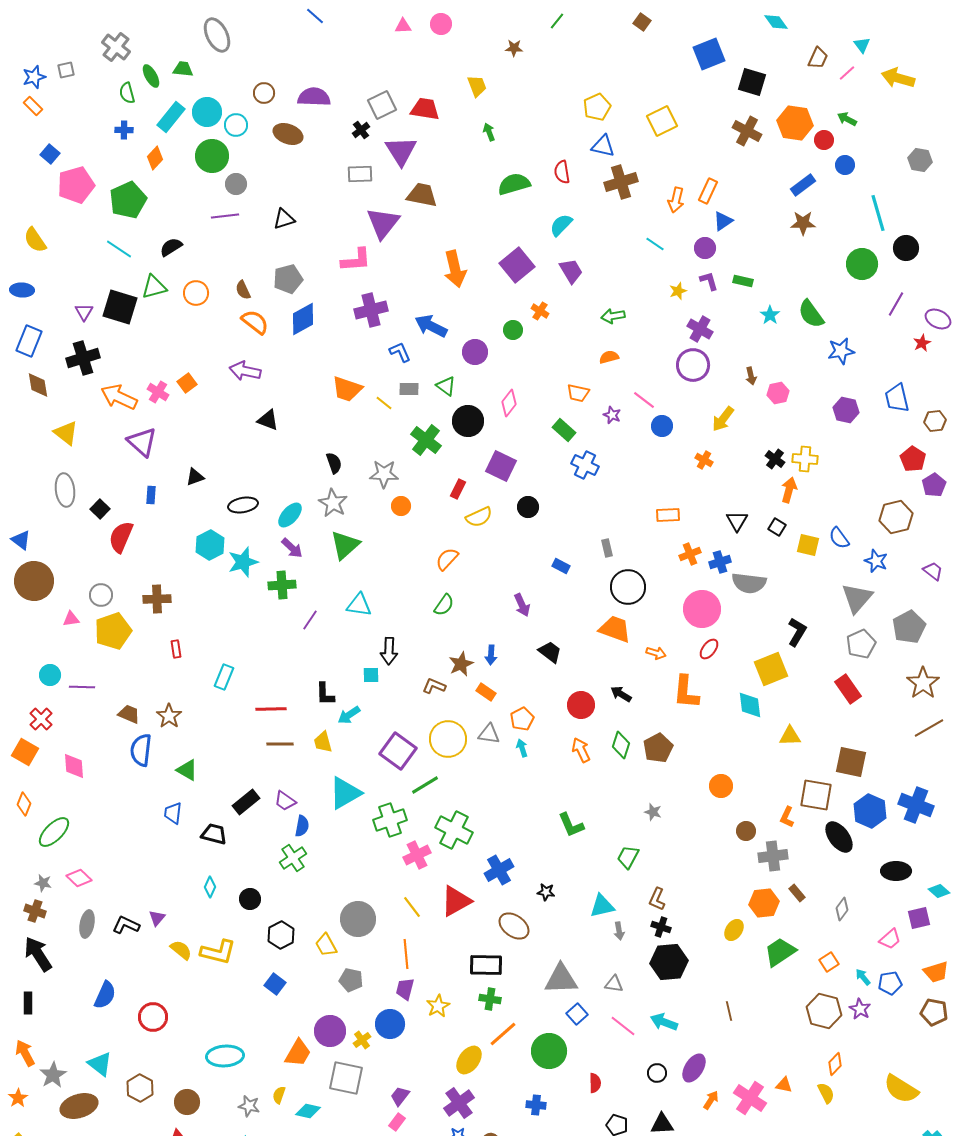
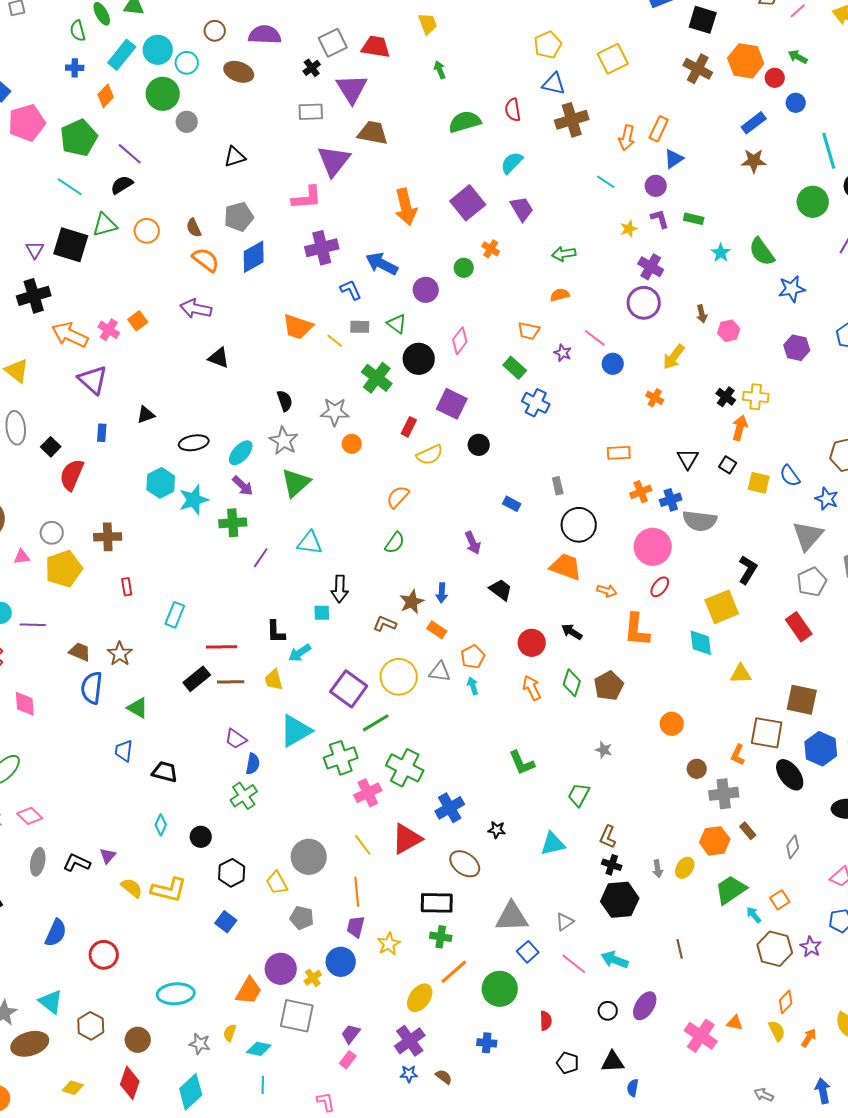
purple line: (225, 216) -> (130, 154), moved, turned 48
black rectangle: (246, 802) -> (197, 679), moved
gray arrow: (619, 931) -> (658, 869), moved
cyan arrow: (863, 977) -> (754, 915), moved
gray triangle: (614, 984) -> (565, 922), turned -42
orange arrow: (711, 1100) -> (809, 1038), moved

